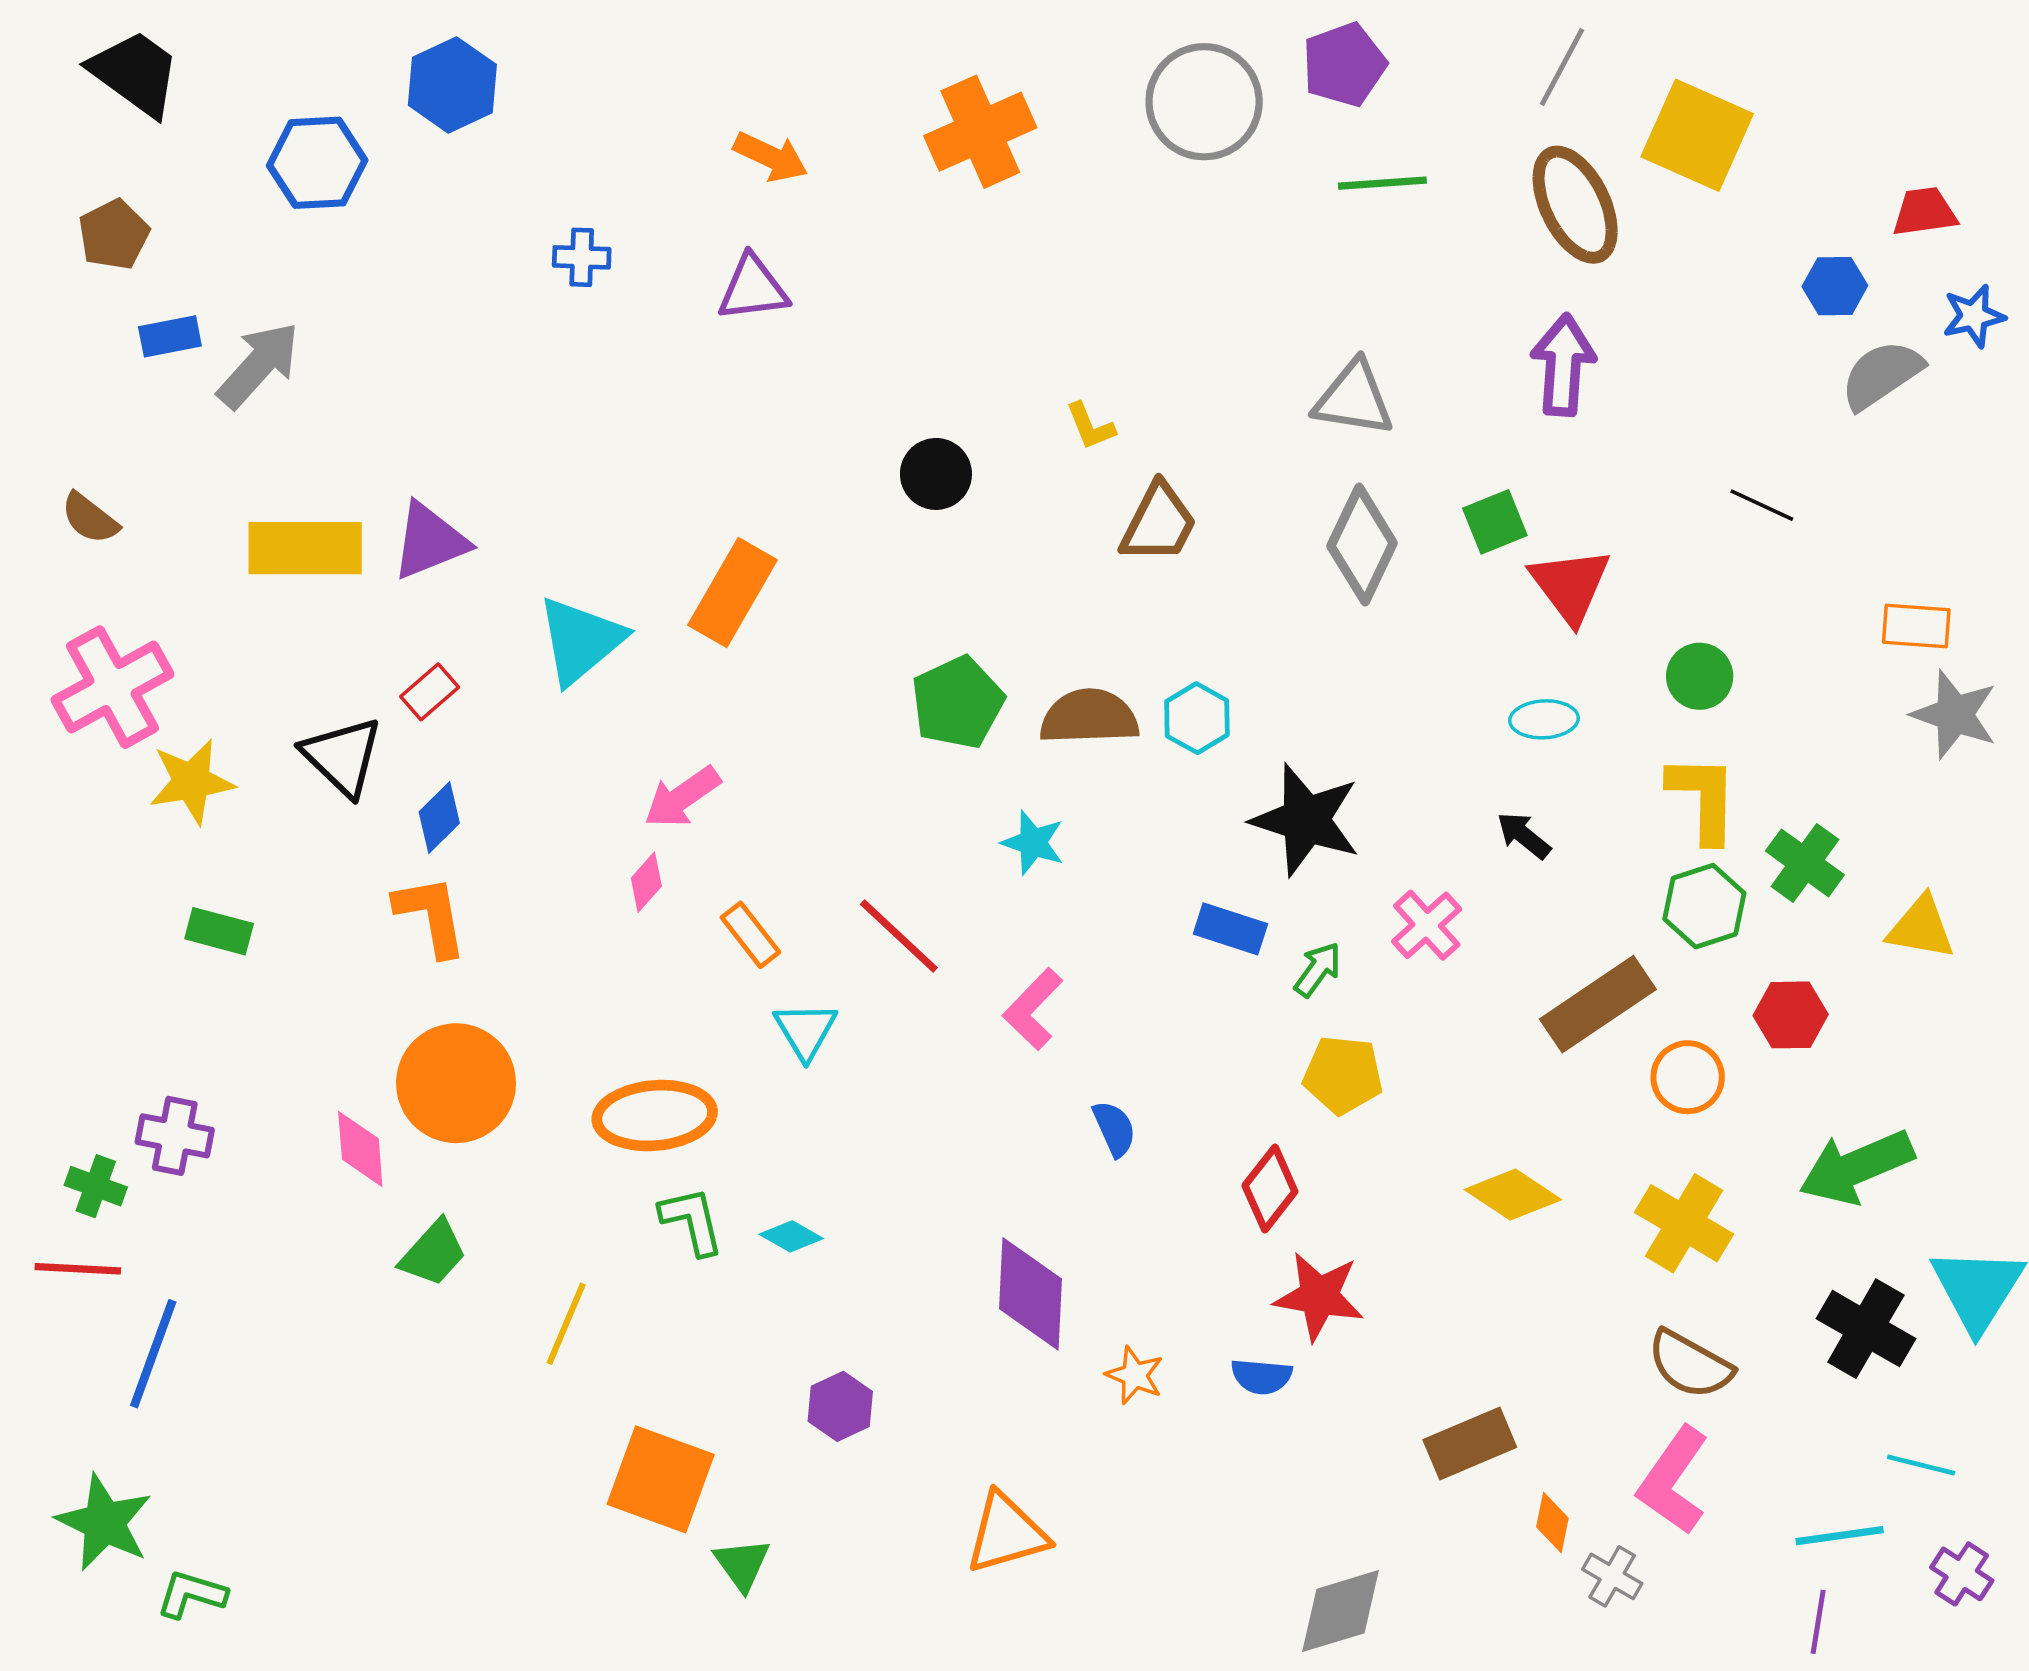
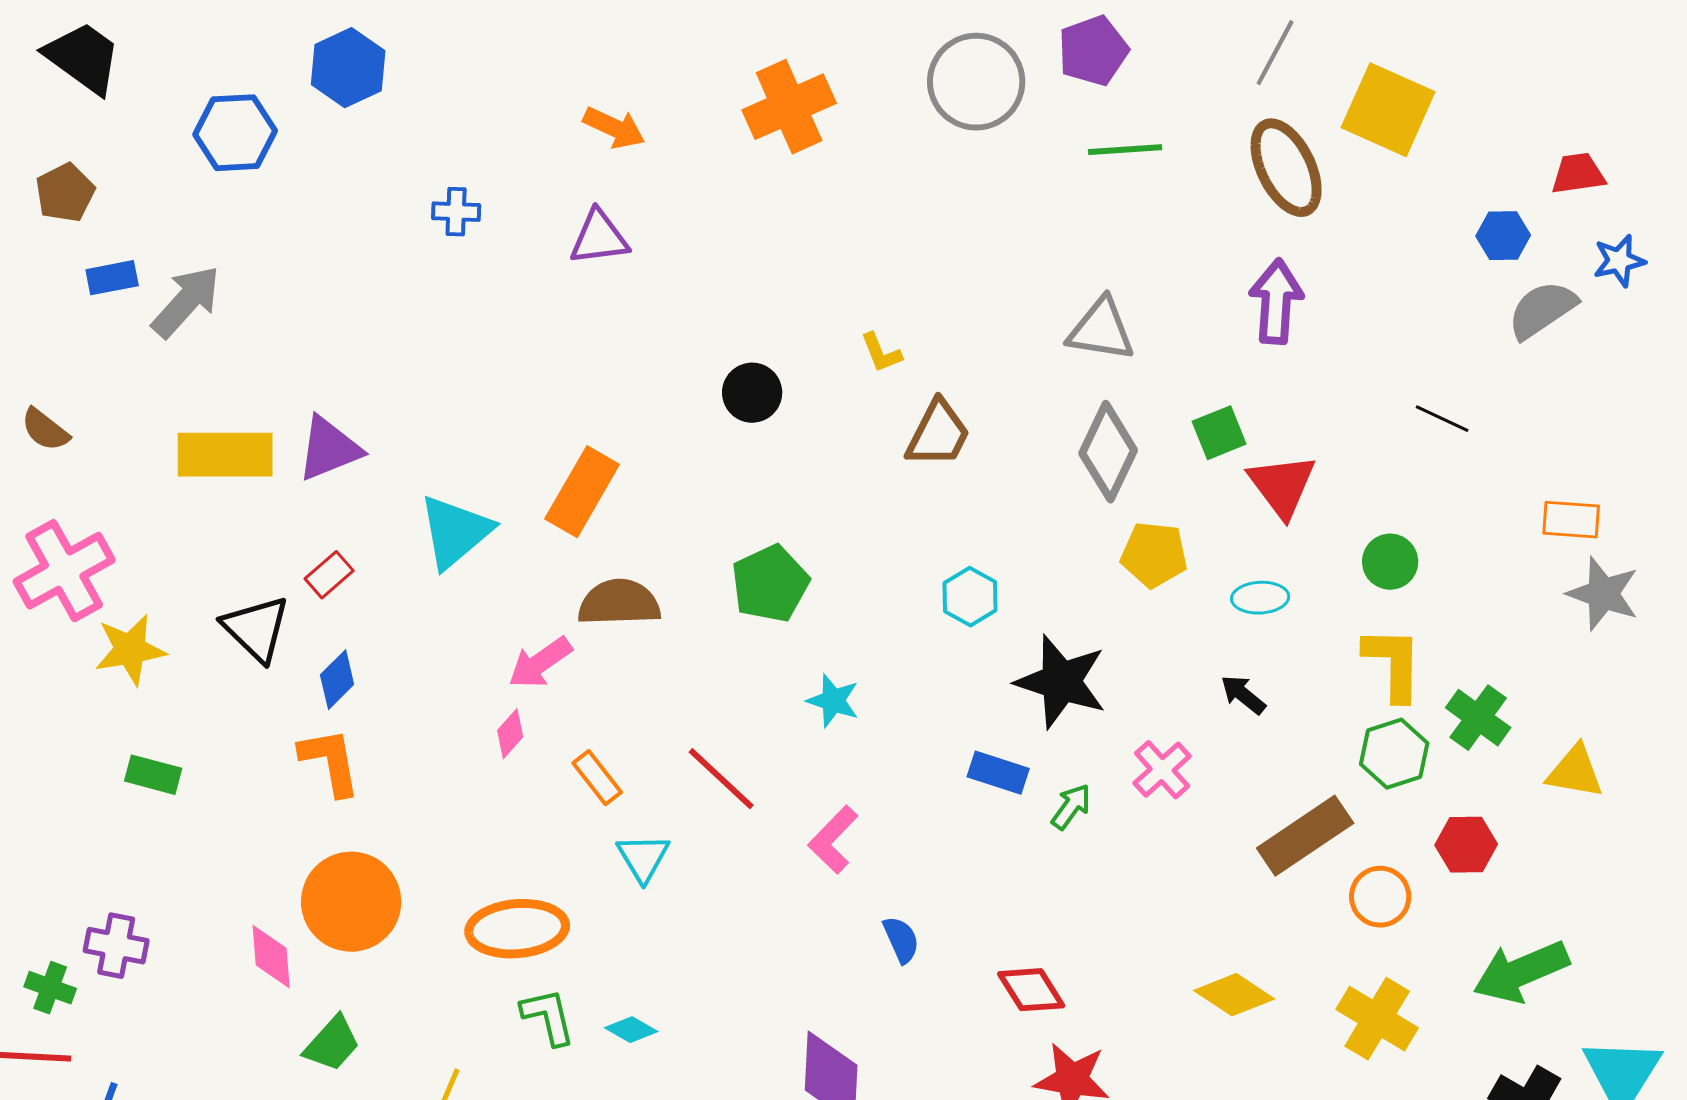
brown semicircle: (1089, 717) -> (619, 603), moved
yellow pentagon: (1343, 1075) -> (1154, 555), moved
red diamond: (1270, 1189) -> (1031, 990), turned -70

